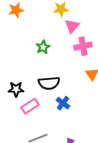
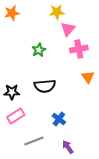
blue cross: (63, 103) -> (59, 119), moved
pink rectangle: (30, 106) -> (16, 116), moved

